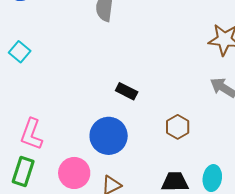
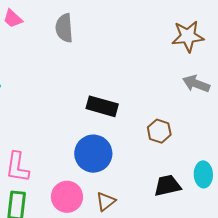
black rectangle: (127, 91) -> (102, 106), size x1.4

